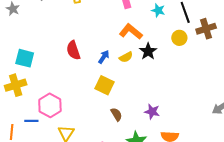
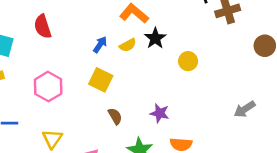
yellow circle: (179, 38) -> (188, 61), moved
red semicircle: (73, 50) -> (43, 27), moved
pink hexagon: (50, 105) -> (48, 87), moved

